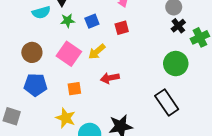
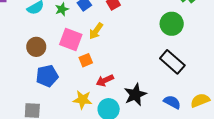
red arrow: (110, 78) -> (105, 80), moved
orange square: (74, 89) -> (86, 60), moved

